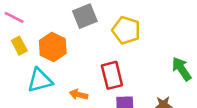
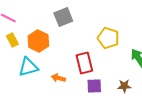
yellow pentagon: (126, 30) -> (108, 38), moved

